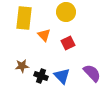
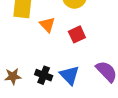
brown star: (22, 66) -> (13, 76), moved

